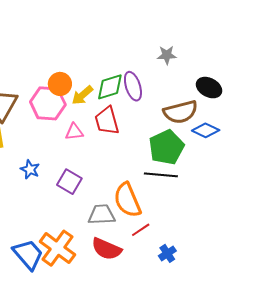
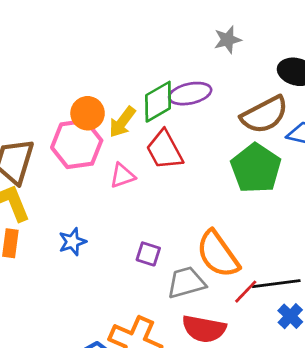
purple ellipse: (133, 86) -> (190, 94), turned -72
blue star: (30, 169) -> (72, 242), turned -30
black line: (161, 175) -> (276, 284), moved
purple square: (69, 182) -> (148, 254), moved, size x0.7

